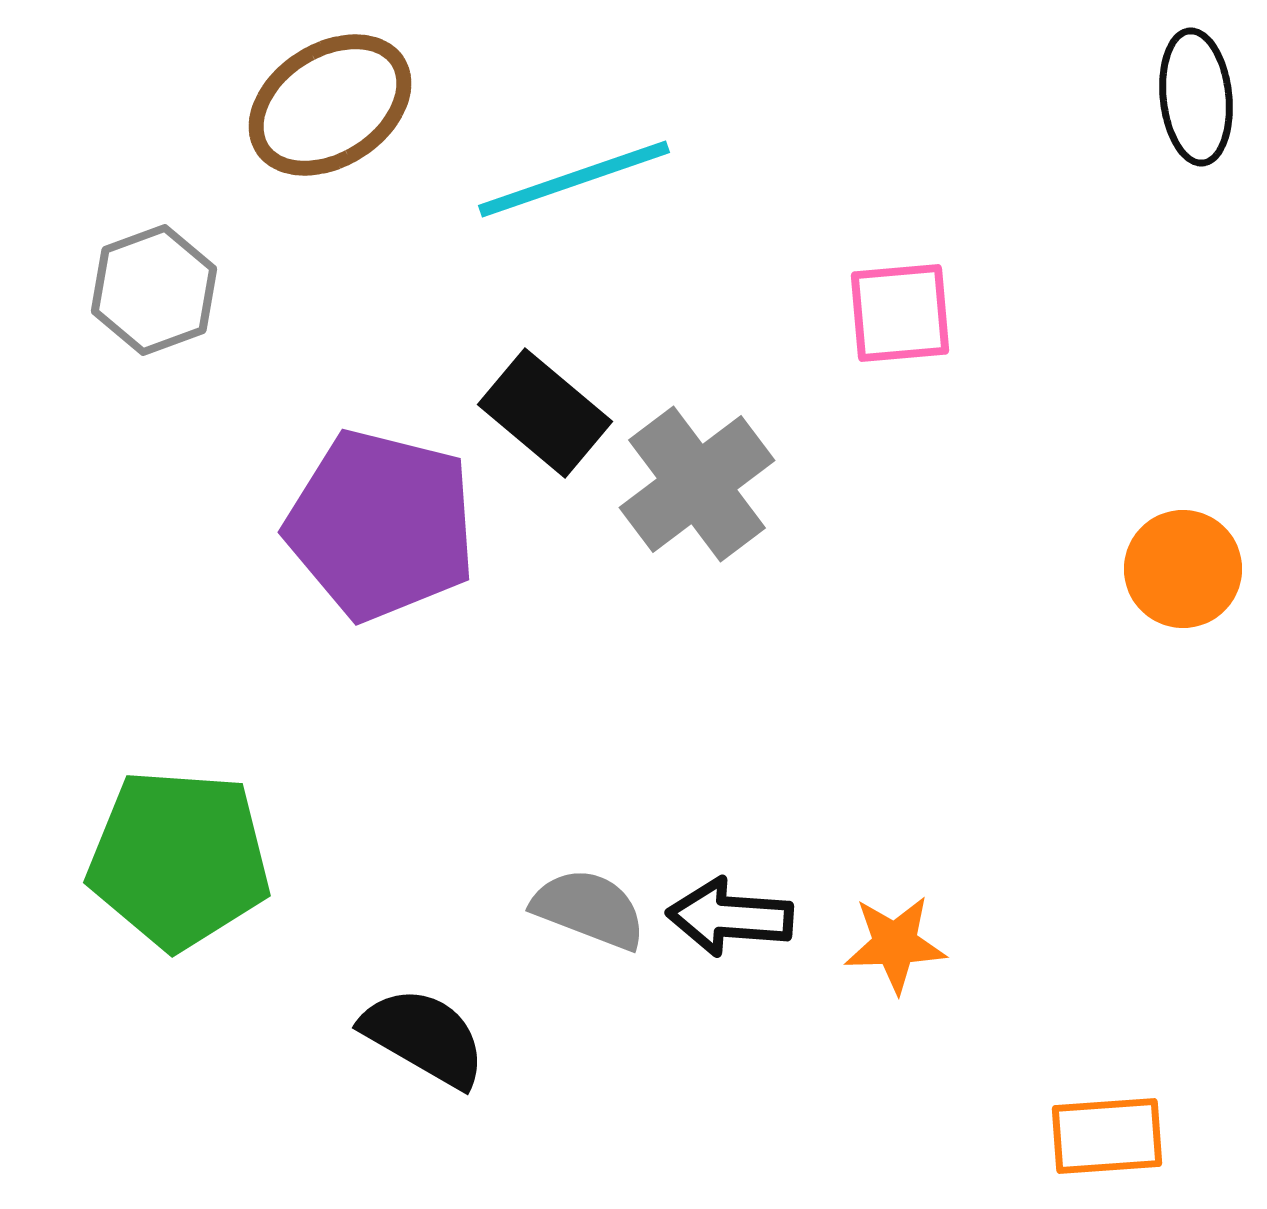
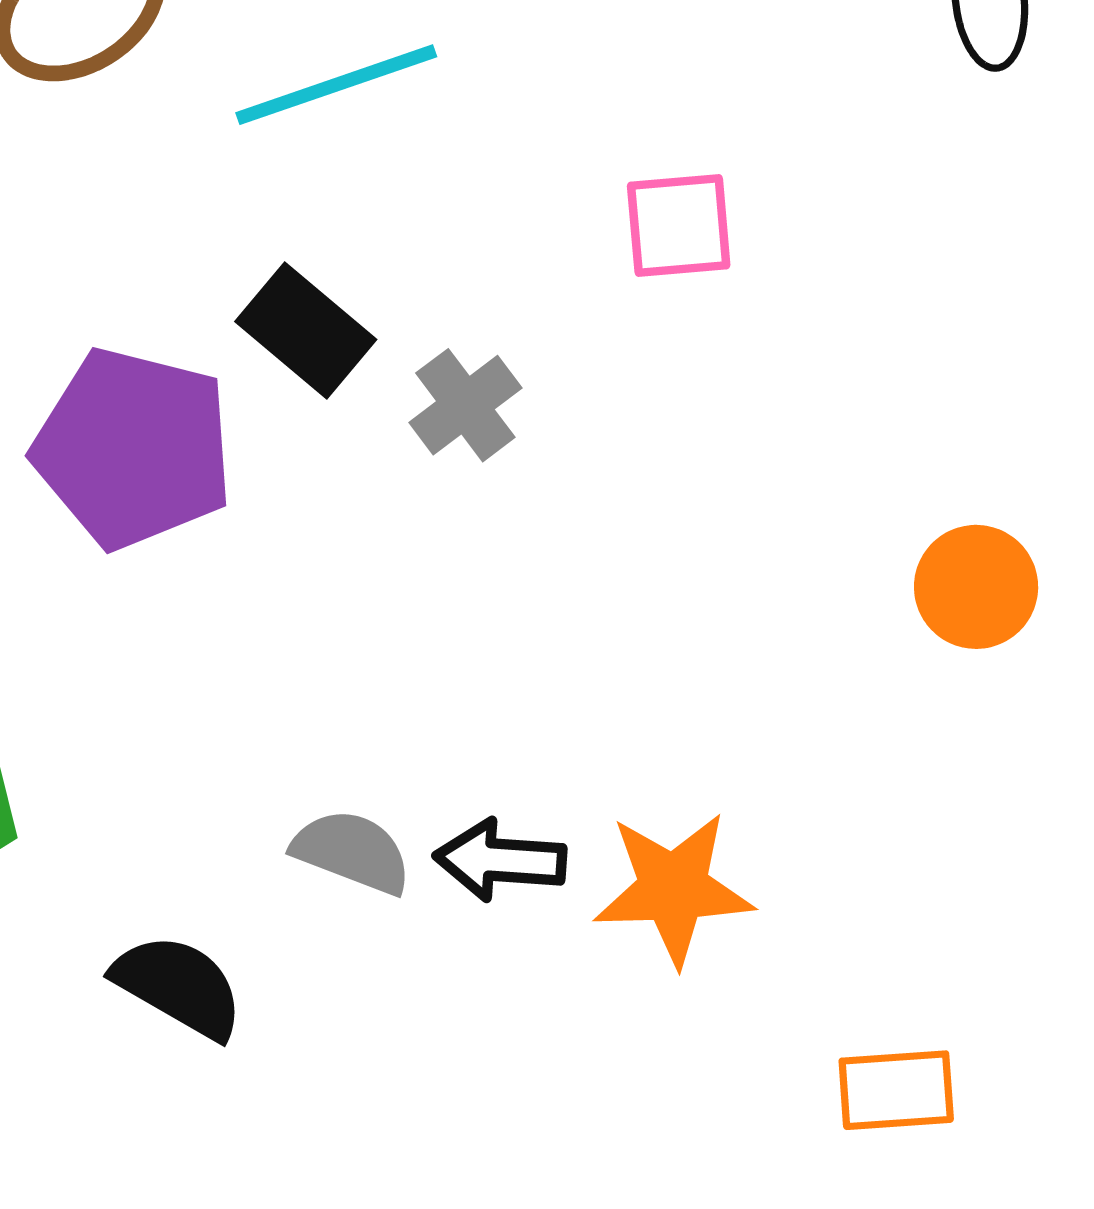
gray cross: (697, 484) -> (465, 405), size x0.7
orange circle: (1183, 569) -> (976, 587), moved
orange star: (895, 944) -> (673, 888), size x1.5

